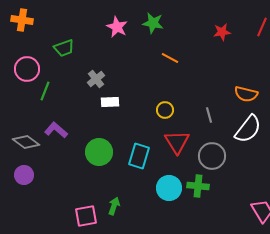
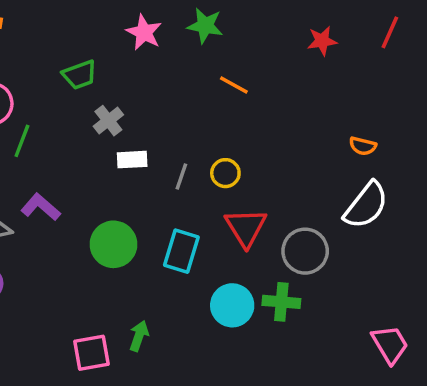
green trapezoid: (64, 48) -> (80, 75), moved
orange semicircle: (246, 94) -> (363, 146), size x0.7
gray line: (209, 115) -> (181, 176), moved, turned 35

